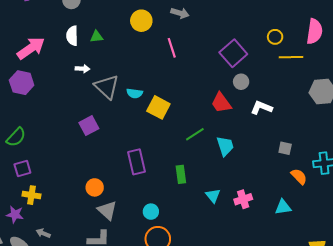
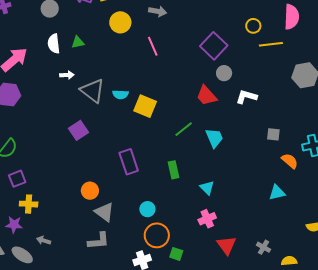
pink cross: (243, 199) -> (207, 219), moved

